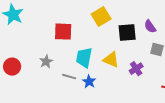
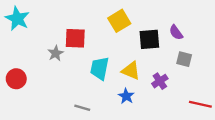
gray star: (46, 62) -> (56, 53), moved
gray line: (69, 77) -> (82, 108), moved
blue star: (89, 82) -> (126, 96), moved

